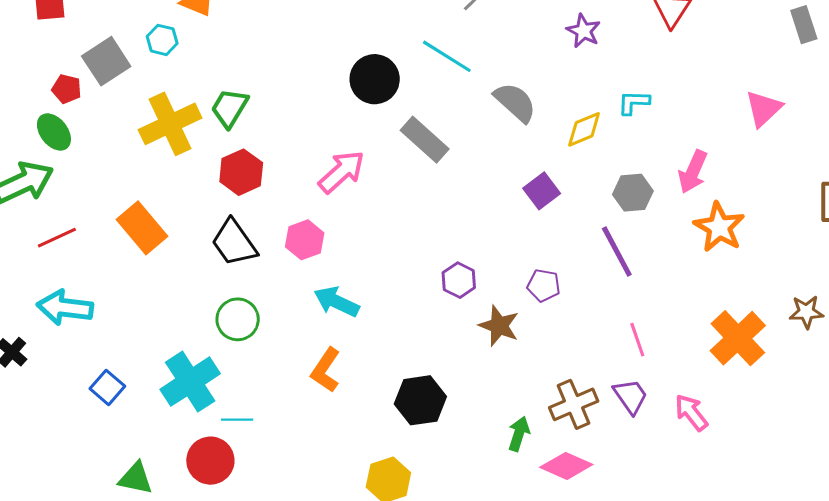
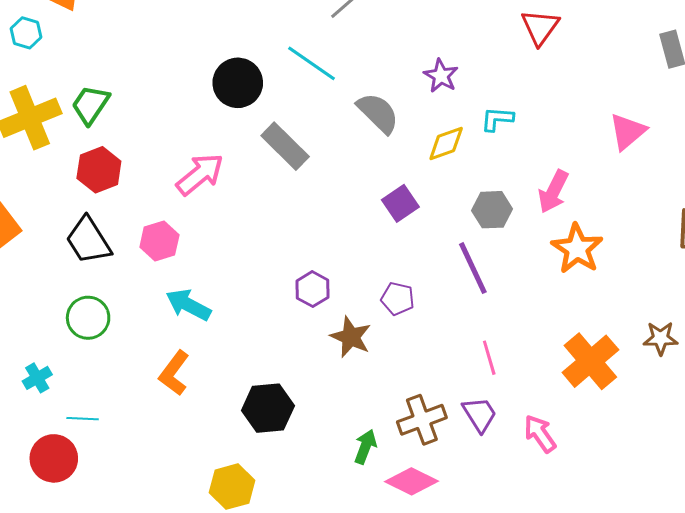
purple star: (583, 31) -> (441, 76), moved
cyan cross: (190, 382) -> (37, 378), size x0.5

